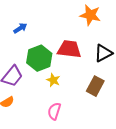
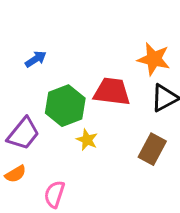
orange star: (90, 15) -> (154, 59), moved
pink semicircle: (54, 111) -> (54, 194), moved

